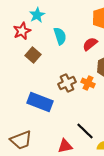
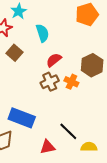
red semicircle: (90, 44) -> (54, 60), moved
blue rectangle: (40, 102) -> (22, 118), moved

